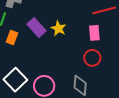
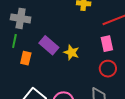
yellow star: (59, 28) -> (71, 52), moved

